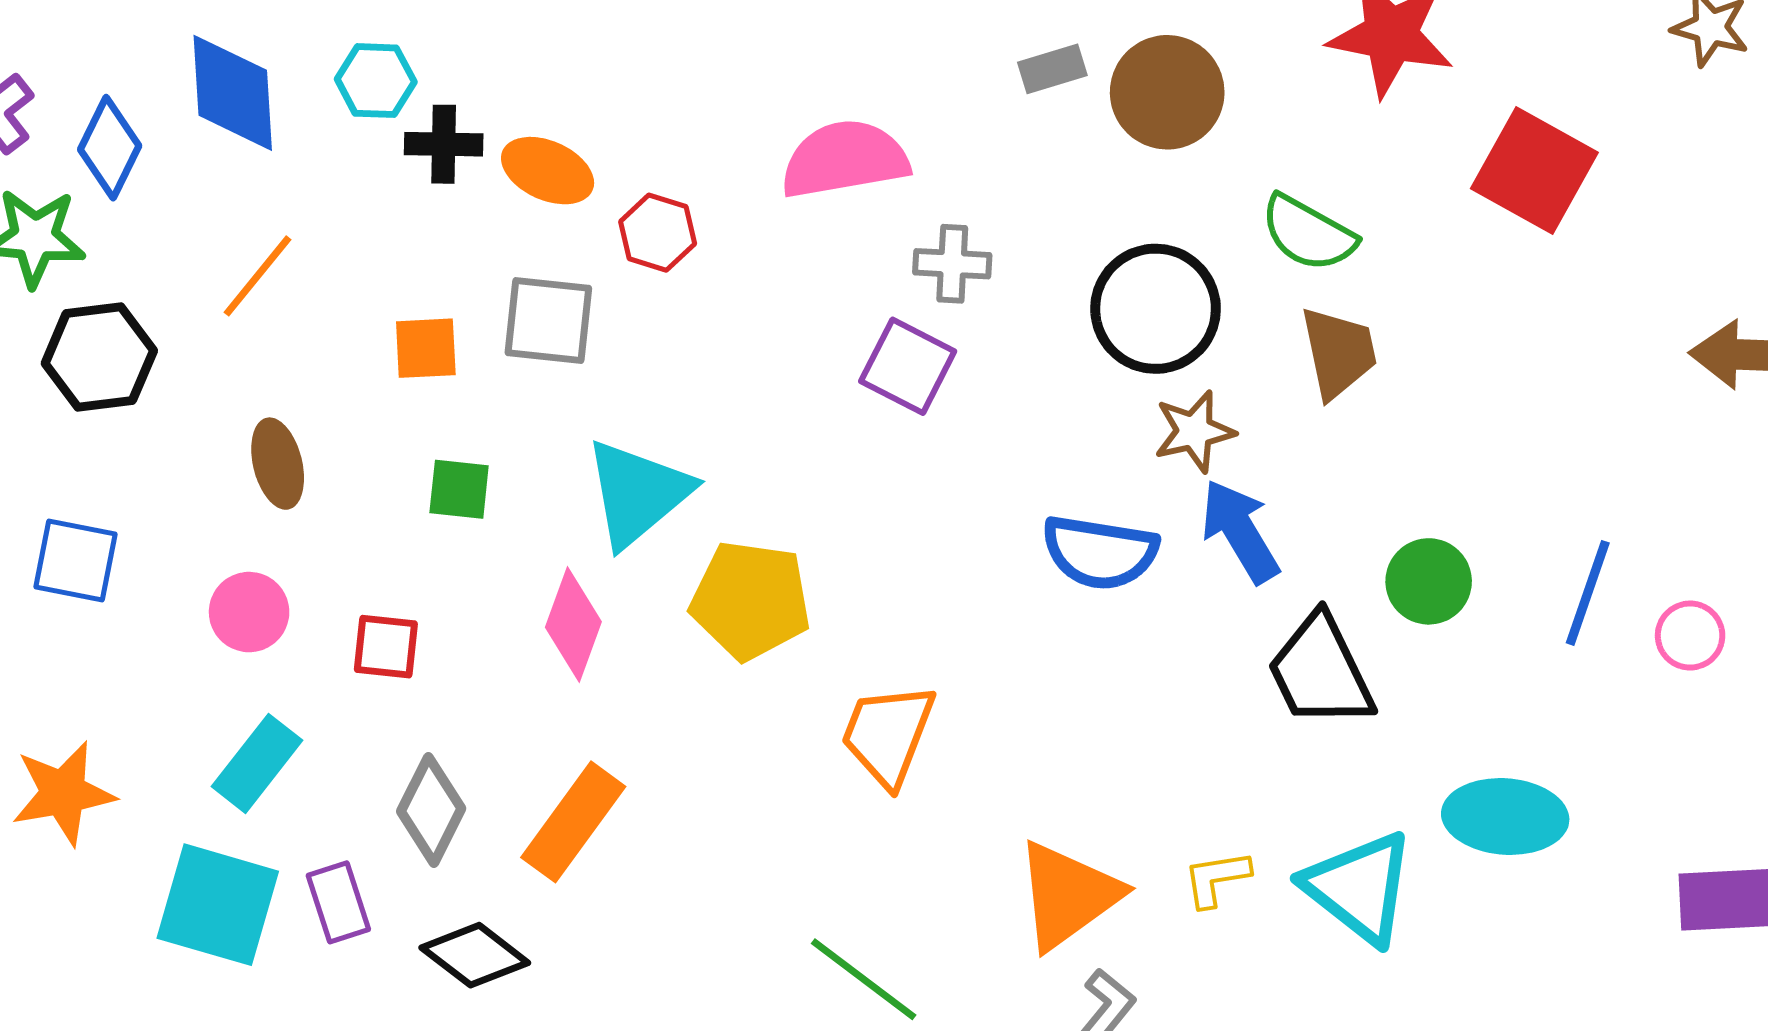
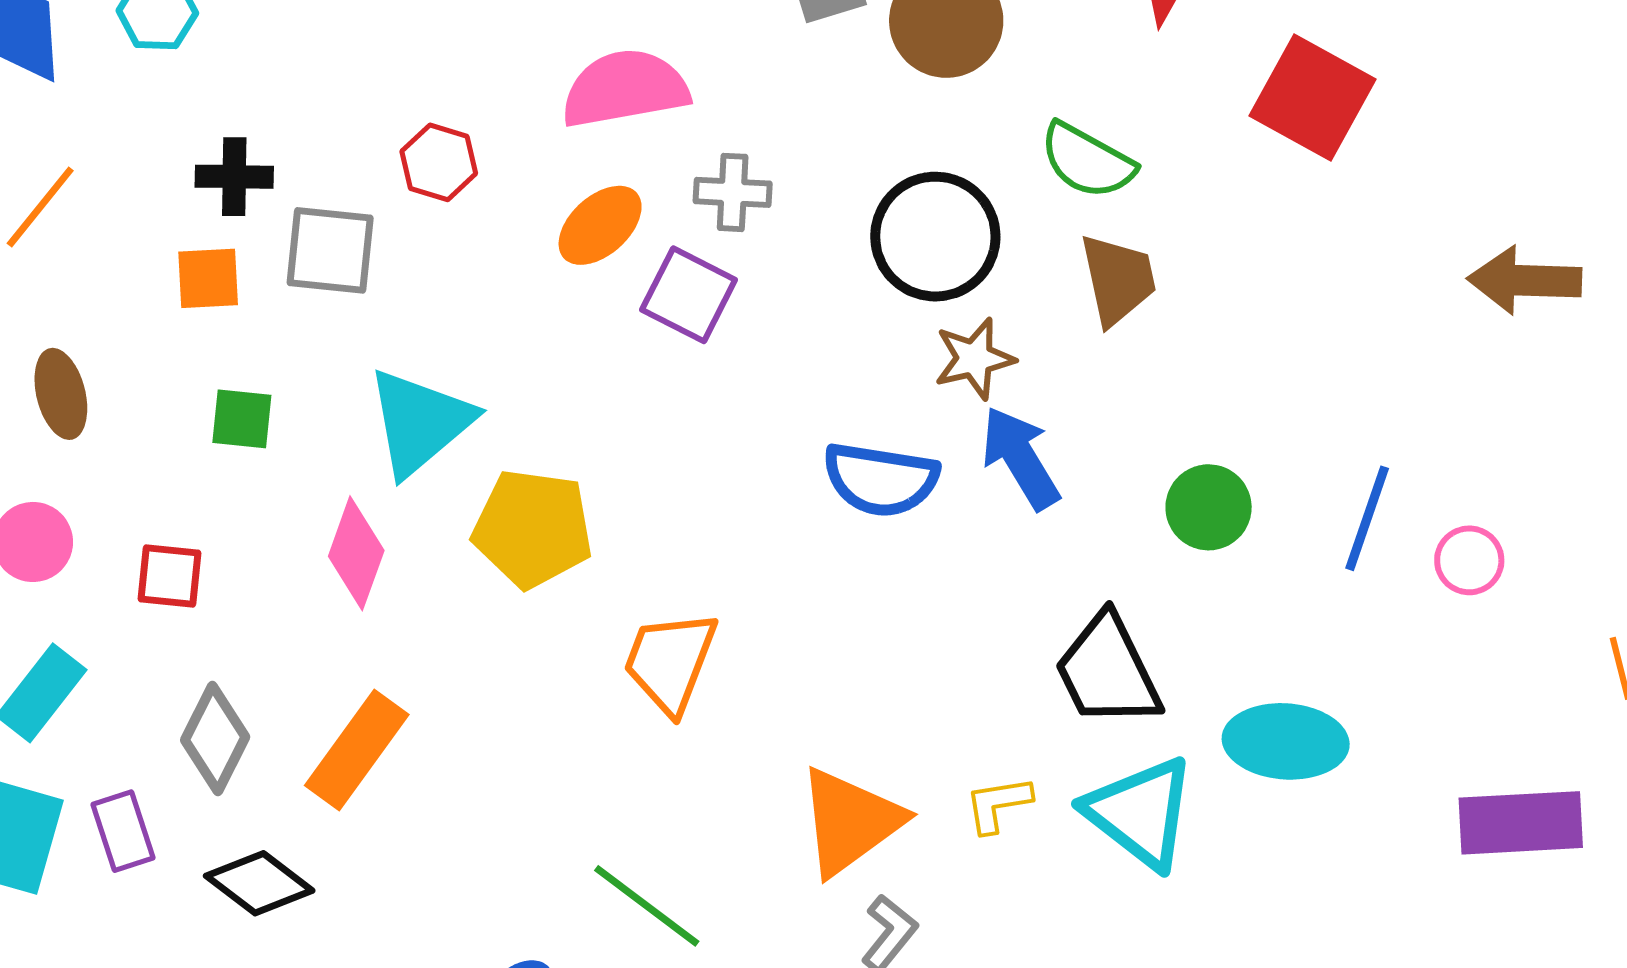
black cross: (444, 144) -> (234, 177), moved
orange ellipse: (548, 171) -> (600, 225), moved, turned -66
black trapezoid: (1321, 671) -> (1108, 671), moved

